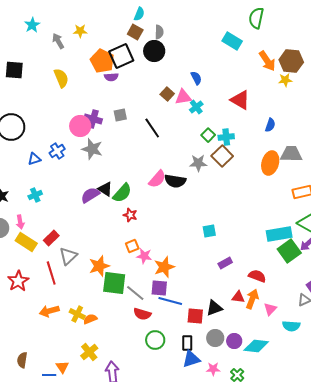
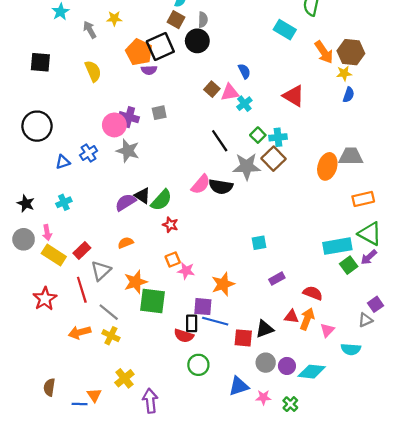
blue semicircle: (270, 125) -> (349, 95), moved
black line: (152, 128) -> (220, 141), moved
gray star: (198, 163) -> (247, 166), size x1.4
green square: (289, 251) -> (349, 265), size x0.7
orange star: (164, 267) -> (223, 284), moved
gray line: (135, 293) -> (109, 312), moved
orange semicircle: (90, 319) -> (126, 243), moved
black rectangle: (187, 343) -> (192, 323), moved

